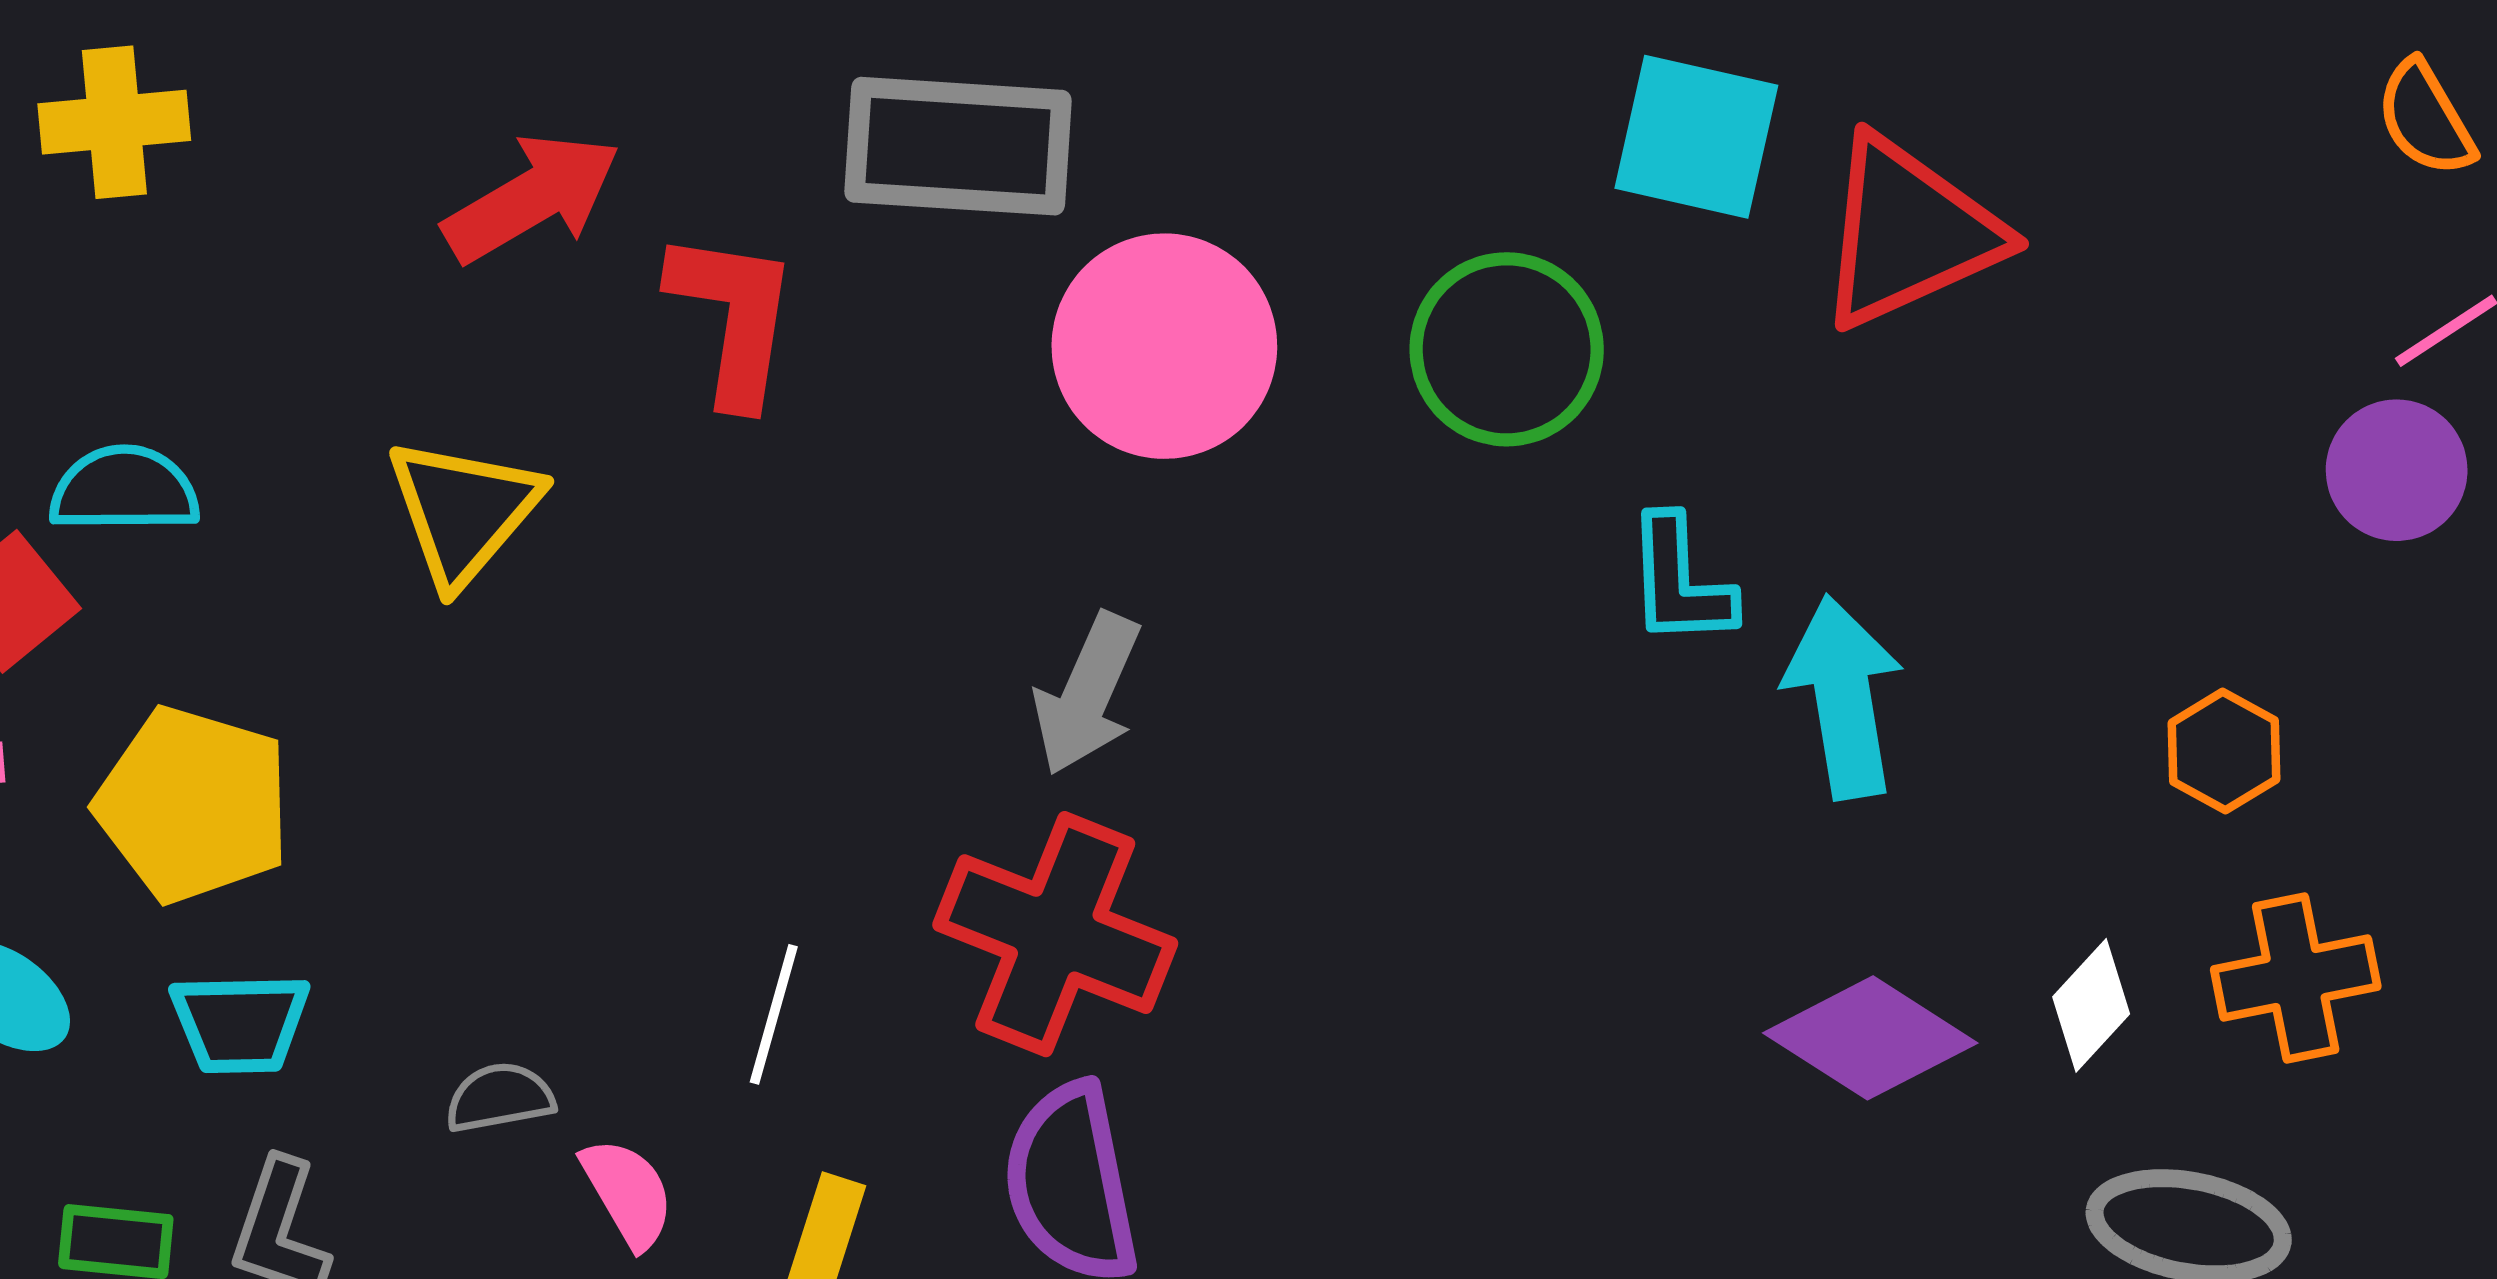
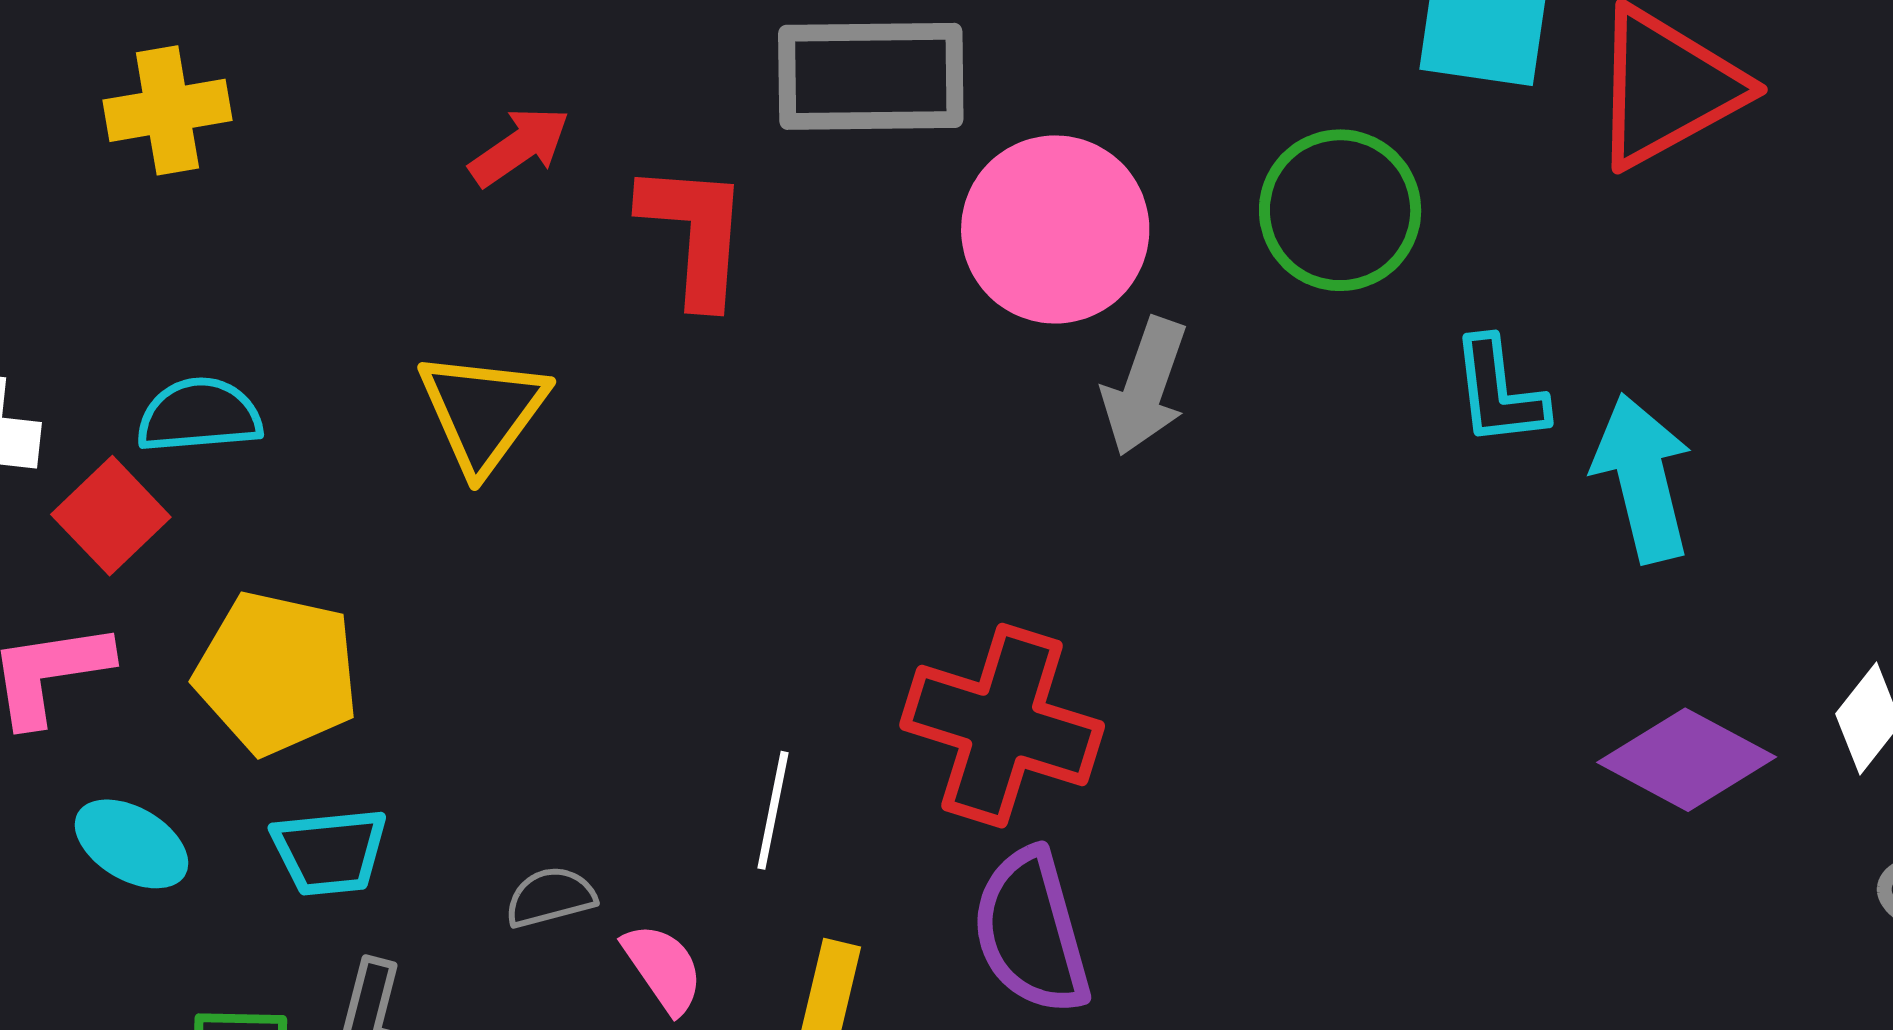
red arrow: (532, 198) -> (520, 147), size x0.7
gray arrow: (1087, 694) -> (1145, 387), moved

